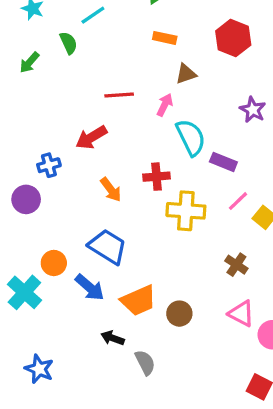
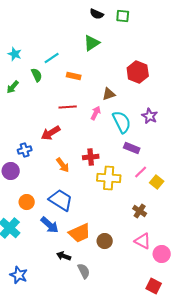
orange rectangle: (165, 38) -> (74, 76), moved
cyan semicircle: (191, 137) -> (122, 122), moved
orange circle: (54, 263) -> (27, 202), moved

